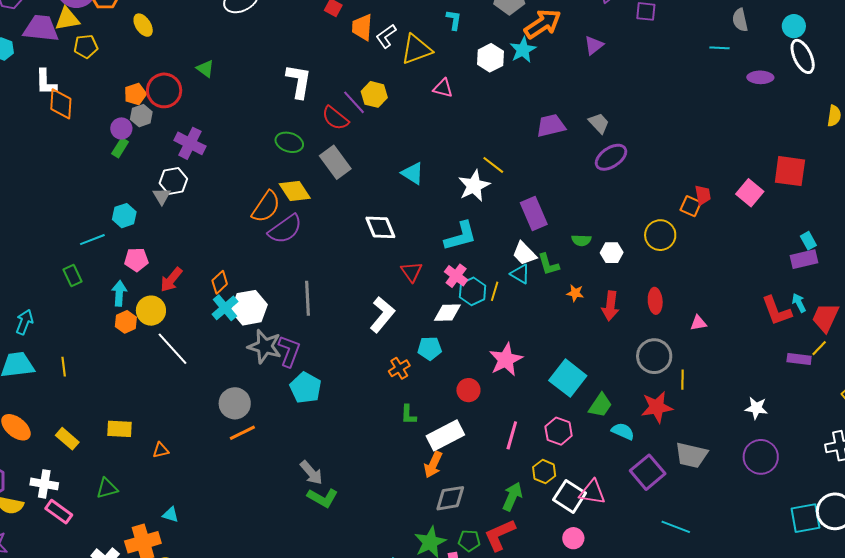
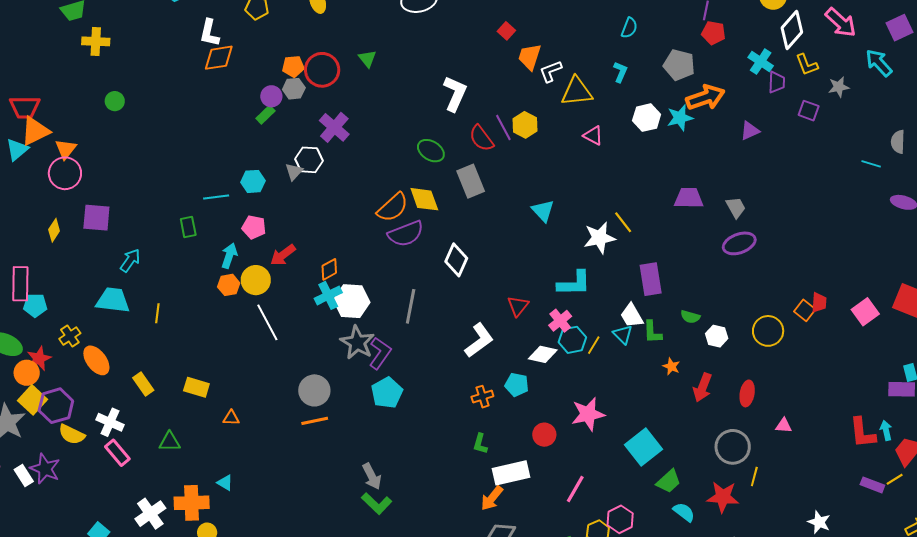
orange diamond: (61, 104) -> (219, 58), turned 64
white diamond: (380, 227) -> (456, 260), moved, turned 32
pink hexagon: (559, 431) -> (620, 519), moved

